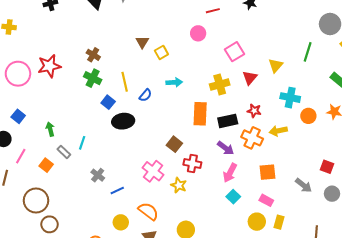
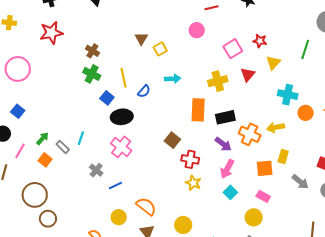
red star: (49, 66) -> (51, 33), moved
red star: (254, 111) -> (260, 41), moved
green arrow: (50, 129) -> (43, 138), moved, turned 56
pink cross: (153, 171) -> (121, 147), moved
yellow star: (179, 185) -> (193, 183), moved
yellow rectangle: (279, 222) -> (283, 156), moved

